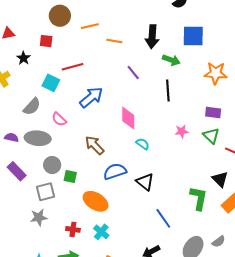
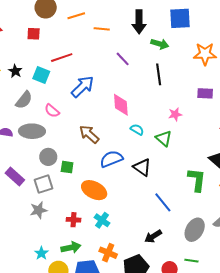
black star: (24, 58) -> (15, 71), moved
green triangle: (211, 136) -> (164, 138), moved
purple rectangle: (17, 171) -> (15, 176), moved

